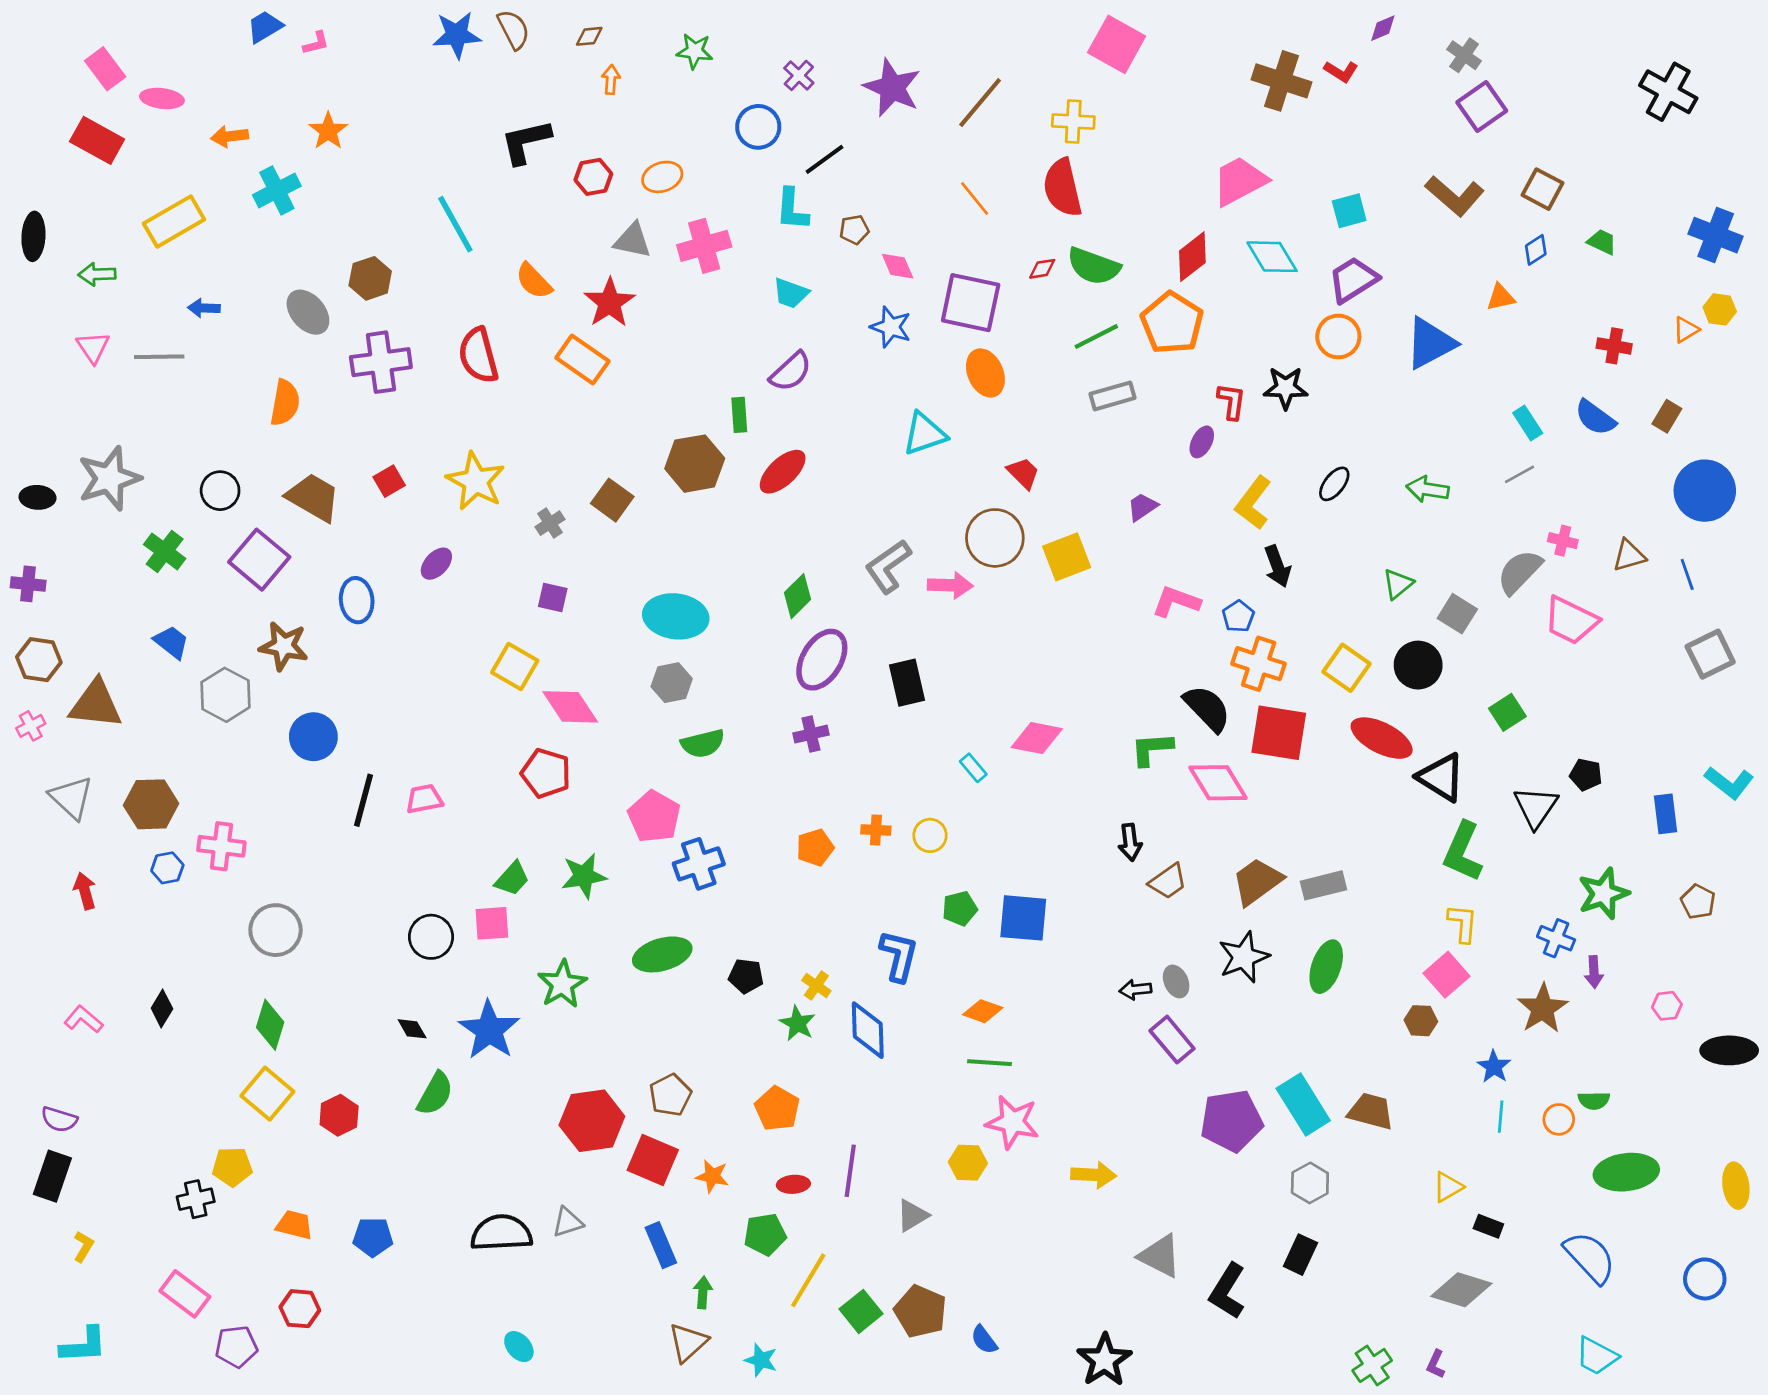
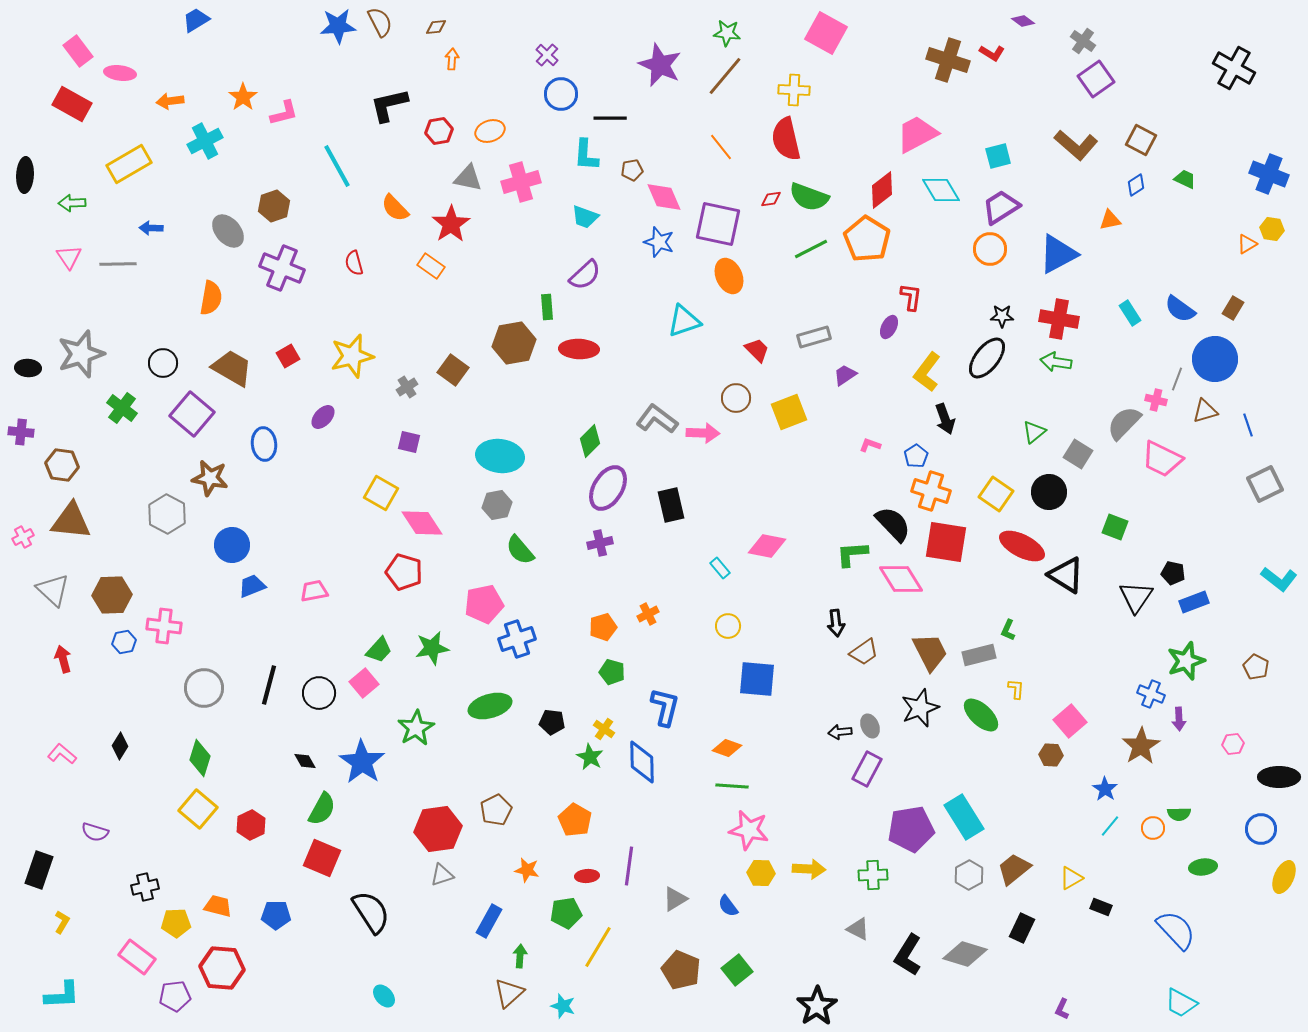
purple diamond: (1383, 28) -> (1023, 21), turned 60
pink L-shape: (316, 43) -> (284, 113), moved, size x1.4
green star: (695, 51) -> (727, 33), moved
purple cross: (799, 75) -> (547, 55), moved
black line: (825, 159) -> (610, 118), turned 36
pink diamond: (898, 266) -> (664, 197), size x1.4
red cross: (1614, 346) -> (1059, 319), moved, size x1.5
red semicircle: (478, 355) -> (354, 263), size x0.6
orange rectangle: (582, 359) -> (431, 266), size x0.7
purple cross: (381, 362) -> (282, 268), turned 30
black star: (1286, 388) -> (1002, 316), moved, size x0.7
gray rectangle: (1113, 396) -> (814, 337), moved
red ellipse: (783, 472) -> (579, 349), turned 45
gray line: (1520, 474) -> (1177, 379), moved, turned -40
yellow star: (476, 481) -> (352, 356), turned 30
black ellipse: (1334, 484) -> (987, 358), size x1.6
blue circle: (1705, 491) -> (1215, 359), moved
brown circle: (995, 538) -> (736, 398), size x0.7
gray L-shape: (888, 566) -> (657, 419), turned 72
pink L-shape: (1176, 601) -> (870, 445), size x0.6
blue trapezoid: (171, 642) -> (252, 586), moved, turned -60
brown hexagon: (39, 660) -> (62, 465), moved
green square: (1507, 712) -> (1115, 527), turned -36
green semicircle: (703, 743) -> (520, 550), turned 64
black line: (363, 800) -> (269, 685), moved
blue rectangle: (1666, 814) -> (1194, 602), moved, turned 76
pink pentagon: (654, 816) -> (484, 604), turned 30
orange cross: (876, 830) -> (648, 614), turned -30
yellow circle: (930, 835) -> (728, 626), moved
green L-shape: (1463, 852) -> (1008, 630), moved, size x0.5
brown trapezoid: (1257, 881) -> (930, 652), turned 99
green pentagon: (960, 908) -> (612, 672), moved, turned 30
pink square: (492, 923) -> (364, 683), turned -36
yellow L-shape: (1463, 923) -> (1016, 689), moved, size x0.7
green ellipse: (1326, 967) -> (981, 715), turned -66
purple rectangle: (1172, 1040) -> (867, 769), turned 68
brown trapezoid: (1371, 1111) -> (1014, 869), moved, turned -54
cyan line: (1501, 1117) -> (1110, 826), turned 35
purple semicircle: (59, 1119) -> (95, 832), moved
red square: (653, 1160) -> (322, 858), moved
yellow hexagon: (968, 1163) -> (761, 873), moved
yellow pentagon: (232, 1167) -> (176, 923), moved
green ellipse: (1626, 1172) -> (1203, 867), size x0.6
yellow ellipse: (1736, 1186) -> (1284, 877), turned 32
gray triangle: (568, 1222) -> (442, 875), moved
black semicircle: (501, 1233) -> (371, 912), turned 60
blue rectangle: (661, 1245) -> (489, 921), turned 52
black rectangle: (1300, 1255) -> (1022, 928), moved
gray triangle: (1160, 1256) -> (858, 929), size x0.7
blue circle: (1705, 1279) -> (1261, 829), moved
gray diamond: (1461, 1290) -> (965, 954), moved
red hexagon: (300, 1309) -> (222, 968), size x1.5
green square: (861, 1311) -> (737, 970), moved
blue semicircle: (984, 1340) -> (728, 906), moved
green cross: (1372, 1365) -> (873, 875), moved, turned 32

